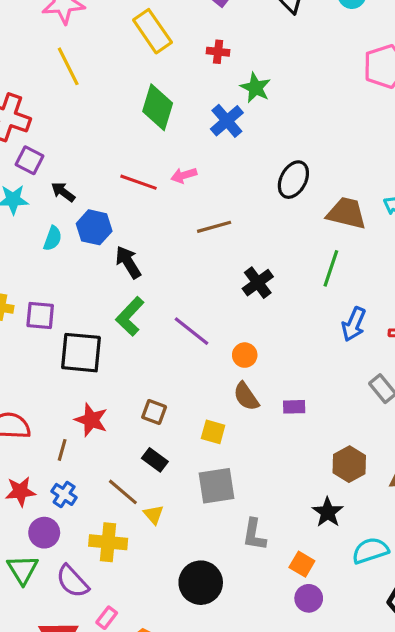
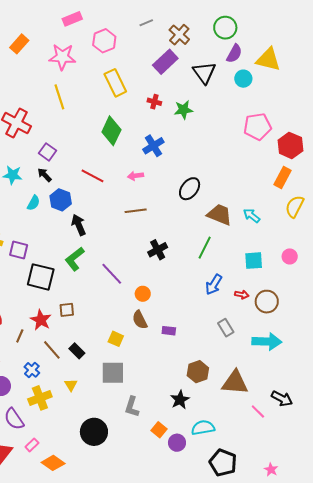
green star: (255, 88) -> (183, 110), moved, turned 30
purple square: (30, 160) -> (47, 152), moved
pink arrow: (184, 175) -> (136, 176), moved
brown square: (154, 412) -> (67, 310), moved, turned -35
brown line: (123, 492) -> (52, 350), moved
blue cross: (64, 494) -> (32, 370), moved
yellow cross: (108, 542) -> (40, 398), turned -35
purple circle: (309, 598) -> (177, 443), moved

